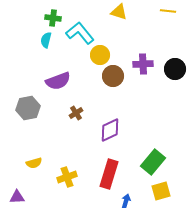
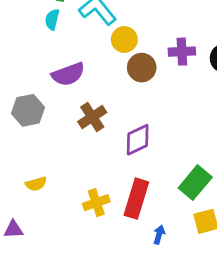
brown cross: (76, 113) -> (92, 117), size x1.5
yellow cross: (67, 177) -> (96, 203), moved

